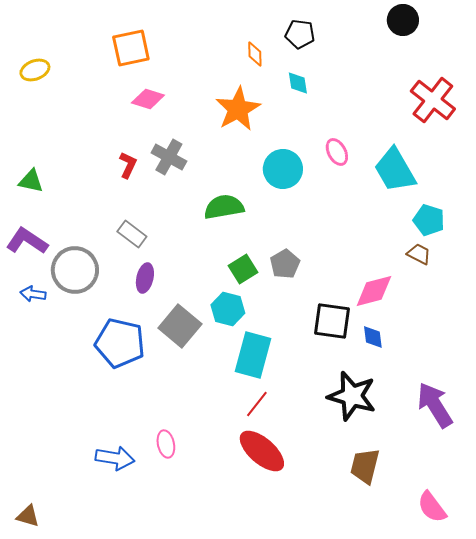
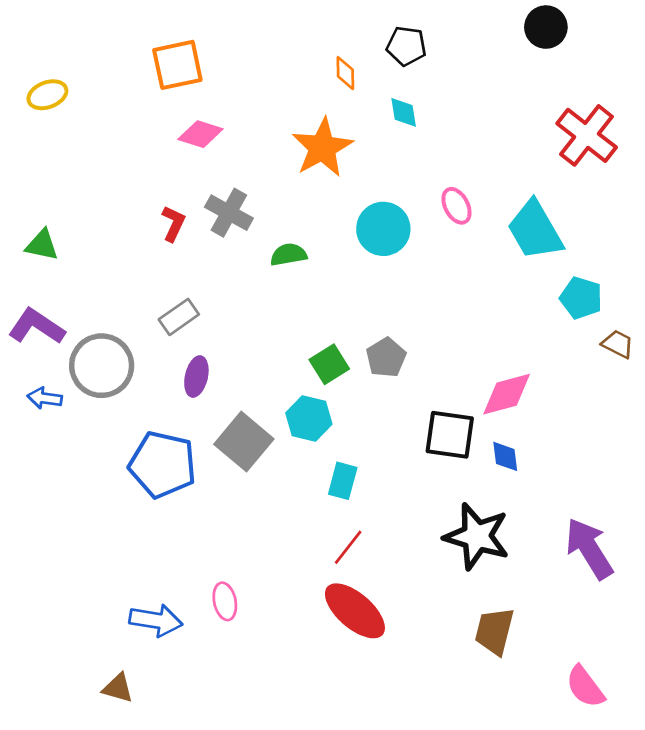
green semicircle: (224, 207) -> (289, 255), moved, size x0.7
gray rectangle: (132, 234) -> (179, 317), turned -72
brown trapezoid: (419, 254) -> (618, 344), moved
cyan rectangle: (253, 355) -> (343, 481), size x0.6
brown triangle: (28, 516) -> (118, 688), moved

